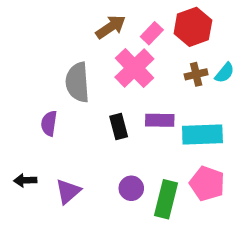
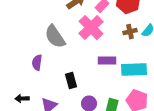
gray semicircle: (77, 82) -> (55, 37), turned -30
black rectangle: (119, 127) -> (71, 81), moved

